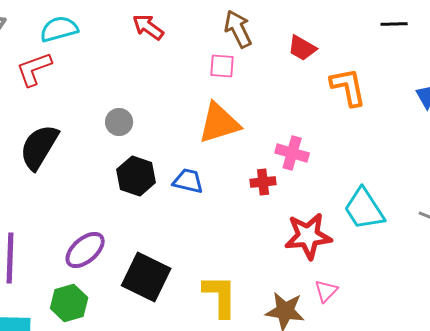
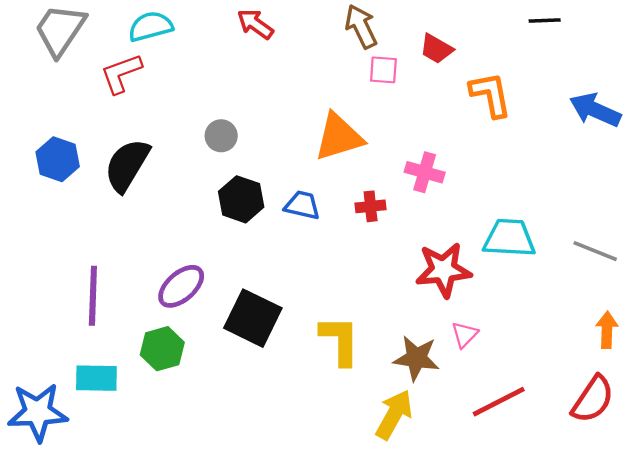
pink square: (222, 66) -> (383, 70), moved
red cross: (263, 182) -> (371, 206), moved
cyan trapezoid: (364, 209) -> (509, 238), turned 126

